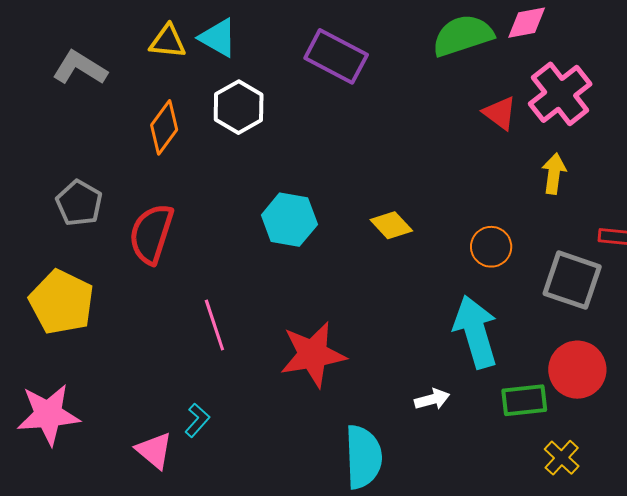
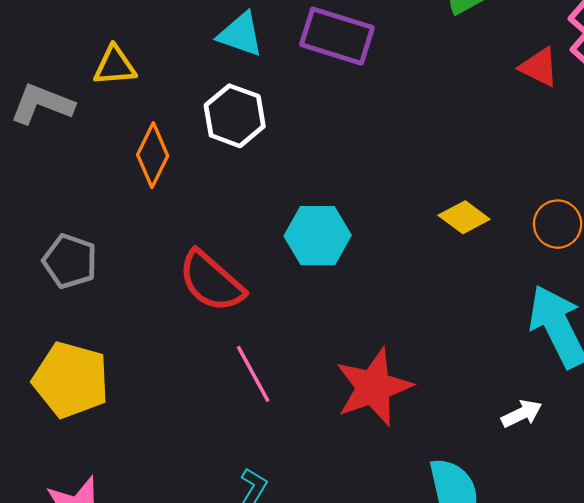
cyan triangle: (218, 38) -> (241, 34), moved
yellow triangle: (168, 41) -> (115, 66), moved
yellow diamond: (391, 225) -> (464, 217), moved
red semicircle: (151, 234) -> (211, 281), moved, turned -56

